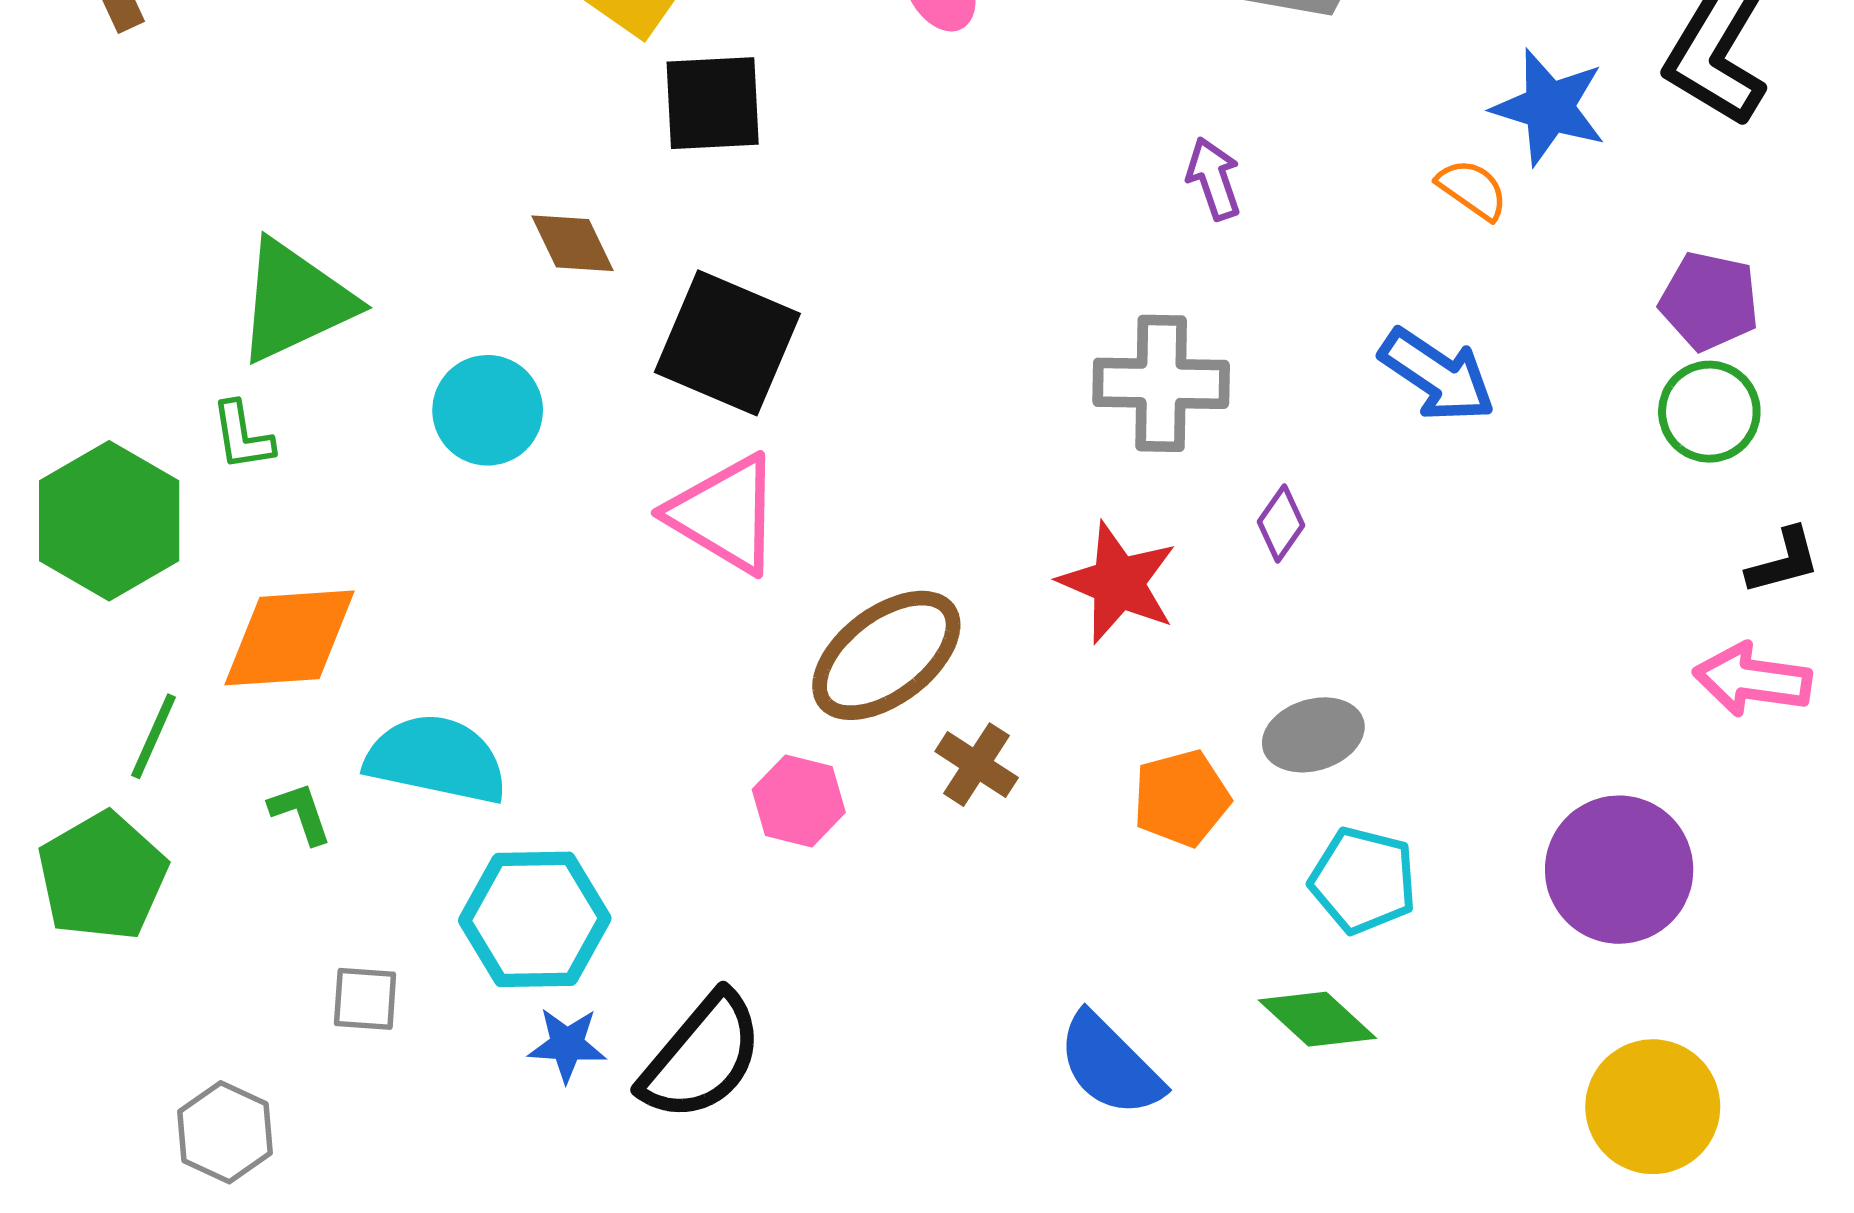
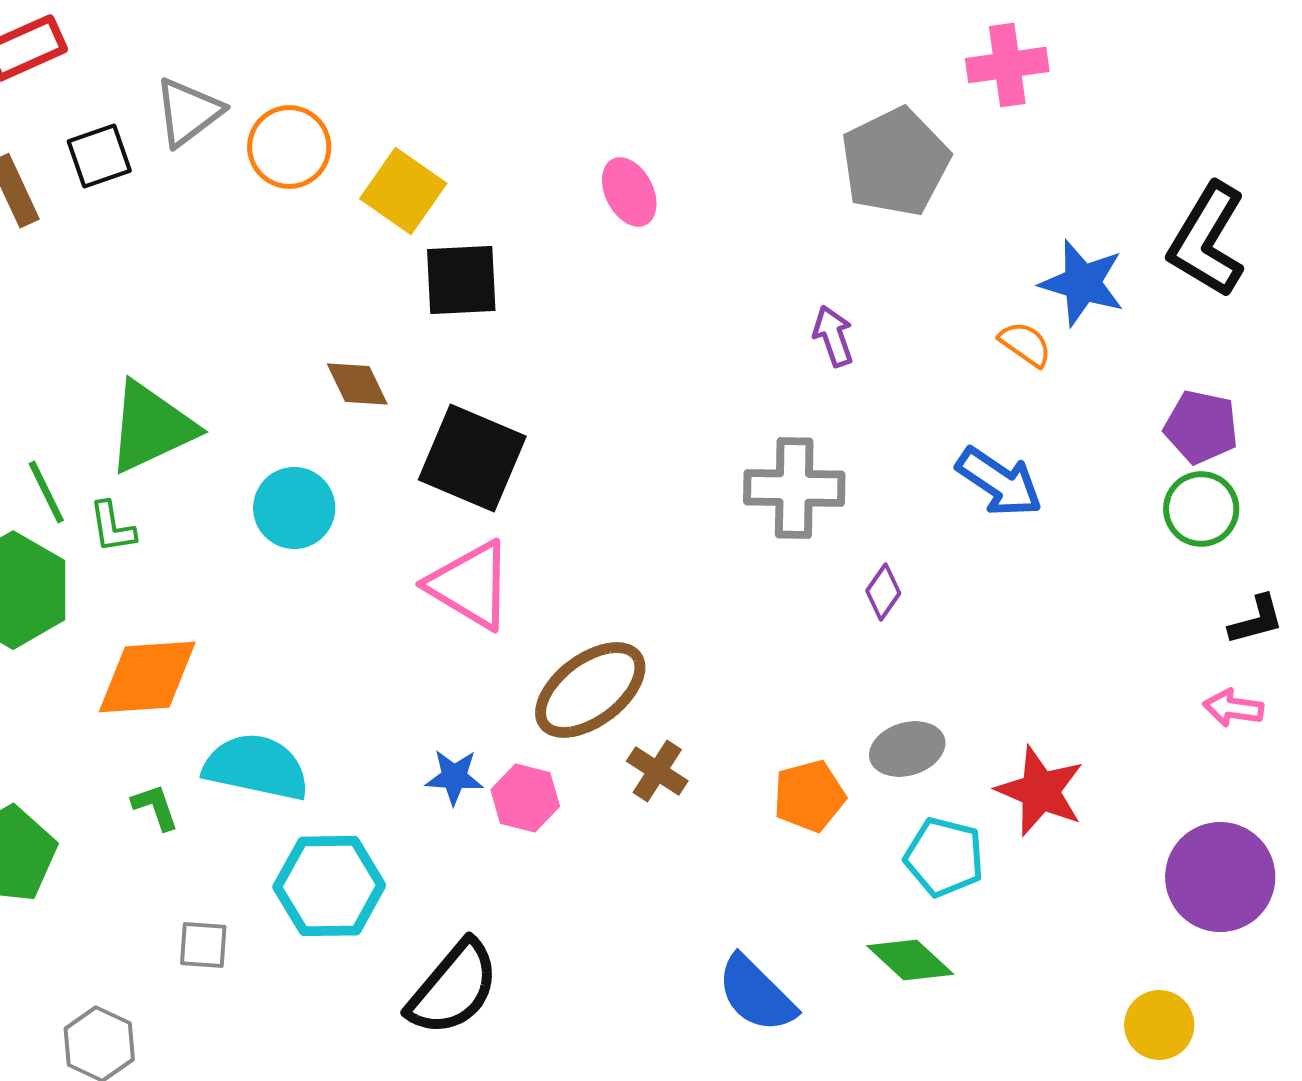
red star: (1118, 583) -> (1040, 791), moved
pink arrow: (1752, 680) -> (1233, 708), size x0.7
green line: (154, 736) -> (46, 492), moved, turned -50
purple circle: (1619, 870) -> (1220, 877), moved
blue star: (567, 1045) -> (454, 777), moved
yellow circle: (1653, 1107) -> (1159, 1025), size x0.7

